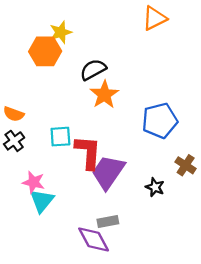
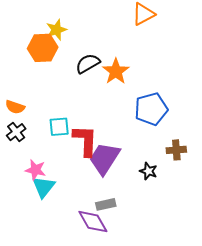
orange star: (104, 95) -> (116, 71), moved
brown cross: (186, 165) -> (176, 150), turned -36

